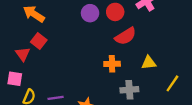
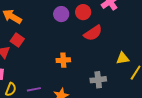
yellow triangle: (149, 63) -> (123, 58), moved
orange cross: (112, 64) -> (63, 60), moved

